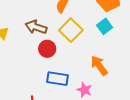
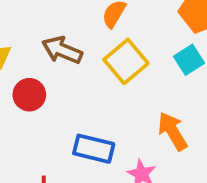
red circle: (47, 49) -> (29, 95), moved

